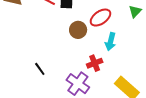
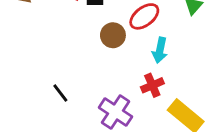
red cross: (95, 63) -> (152, 85), moved

